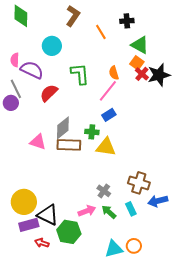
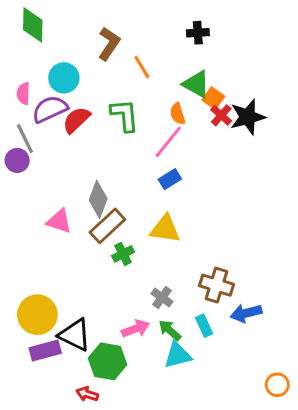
brown L-shape: (73, 16) -> (109, 44), moved
orange line: (101, 32) -> (142, 67), moved
green triangle: (140, 45) -> (196, 84), moved
cyan circle: (52, 46) -> (64, 78), moved
purple semicircle: (32, 70) -> (50, 109), turned -50
red semicircle: (49, 93) -> (76, 120), moved
gray diamond: (63, 128) -> (98, 199), turned -30
green cross: (92, 132) -> (123, 254), moved, turned -32
brown rectangle: (69, 145) -> (107, 226), turned -45
red arrow: (42, 243) -> (87, 394), moved
orange circle: (134, 246) -> (277, 385), moved
cyan triangle: (114, 249) -> (178, 355), moved

